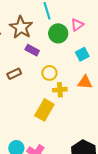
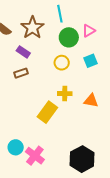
purple rectangle: (32, 50) -> (23, 52), moved
yellow circle: (49, 73) -> (62, 63), moved
orange triangle: (85, 82) -> (91, 101), moved

